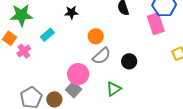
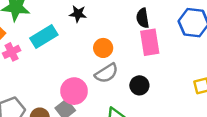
pink rectangle: (156, 24) -> (150, 42), moved
cyan rectangle: (47, 35) -> (44, 37), size x1.5

